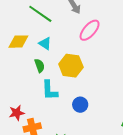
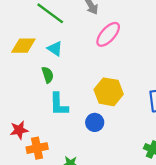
yellow hexagon: (71, 66) -> (109, 92), moved

